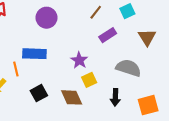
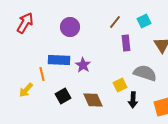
purple rectangle: (108, 35) -> (126, 43), turned -63
purple star: (79, 60) -> (83, 65), moved
yellow square: (89, 80) -> (120, 85), moved

